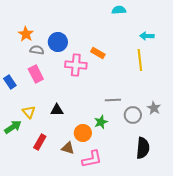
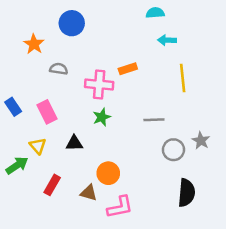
cyan arrow: (147, 36) -> (167, 40), moved
blue circle: (58, 42) -> (72, 23), moved
gray semicircle: (37, 50) -> (59, 69), moved
orange rectangle: (98, 53) -> (128, 69), turned -48
pink rectangle: (36, 74) -> (47, 112), moved
gray line: (113, 100) -> (154, 120), moved
green star: (101, 122) -> (102, 117), moved

